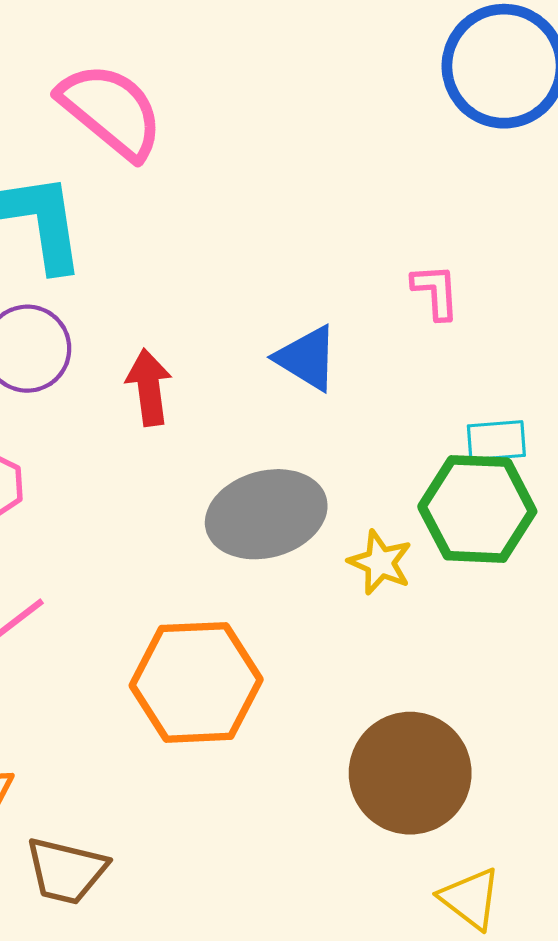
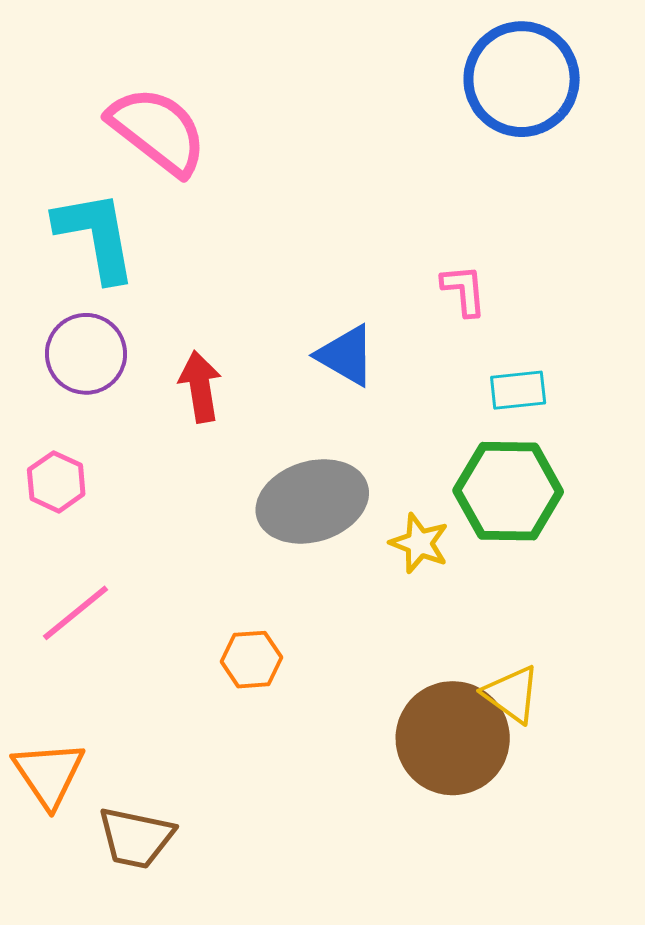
cyan rectangle: (496, 441) -> (518, 390), moved
orange hexagon: (196, 682) -> (252, 660), size x0.5
yellow triangle: (470, 899) -> (512, 694), moved

